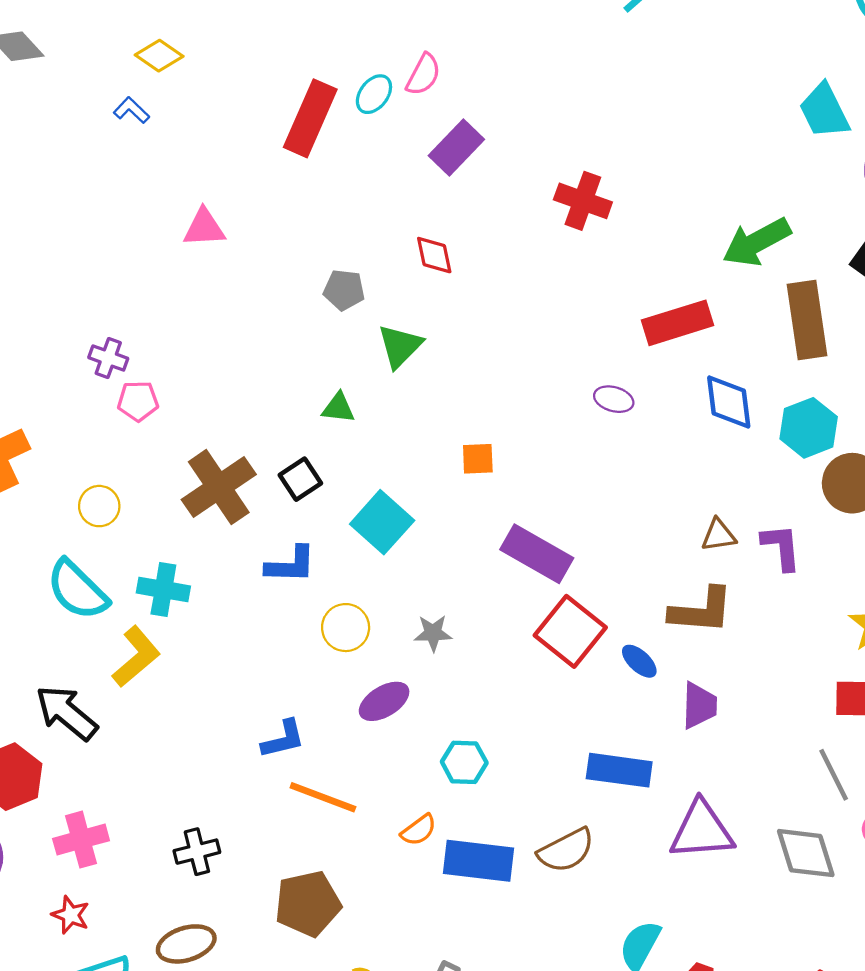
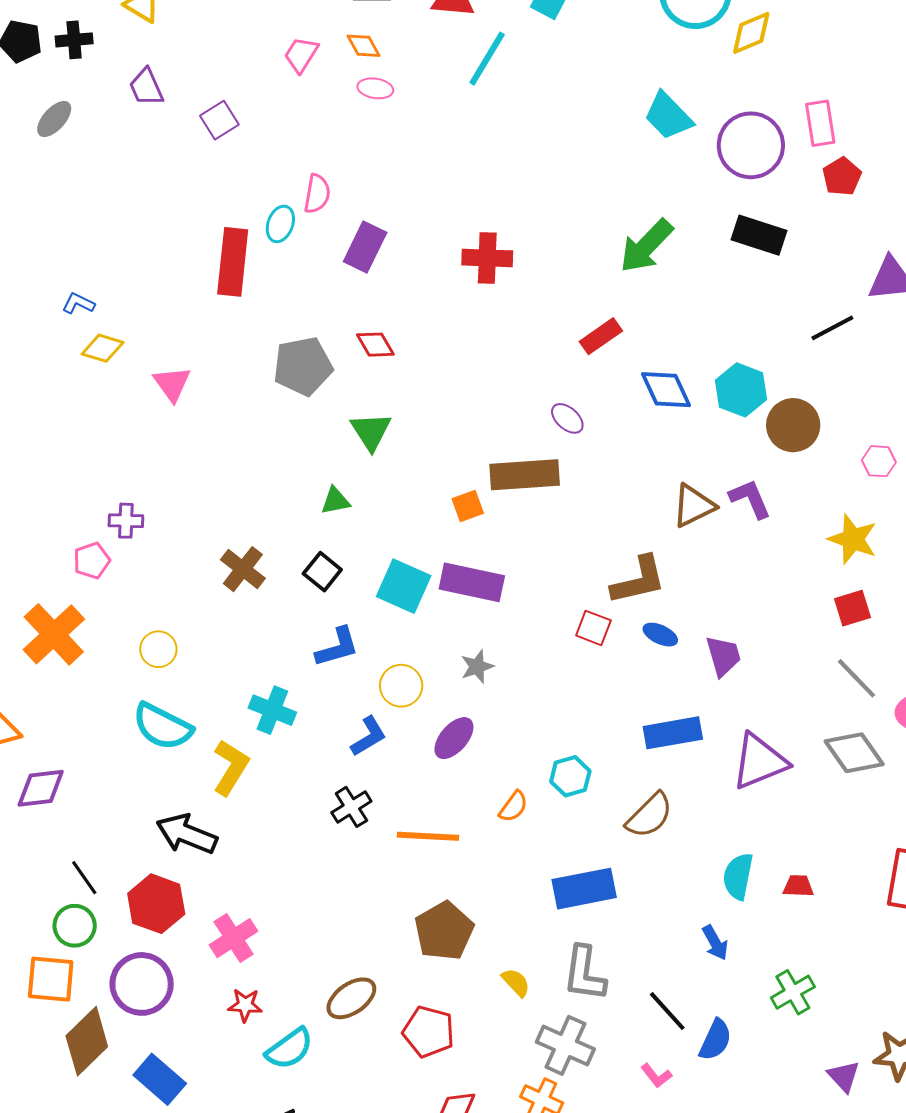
yellow diamond: (159, 56) -> (103, 348), moved
pink triangle: (204, 228) -> (172, 384), turned -45
gray pentagon: (344, 290) -> (303, 366), moved, size x1.6
brown rectangle: (807, 320) -> (525, 475), moved, turned -68
red rectangle: (677, 323) -> (601, 336), size x0.7
purple ellipse: (614, 399) -> (567, 418), turned 44
pink pentagon: (138, 401) -> (92, 561), moved
brown cross: (219, 487) -> (243, 569), moved, size x0.7
brown triangle: (719, 535) -> (694, 506), size x1.4
purple rectangle: (537, 554) -> (472, 582), moved
cyan cross: (163, 589) -> (272, 710), moved, turned 30
brown L-shape: (701, 611) -> (639, 580), moved
red square: (570, 631) -> (593, 628), size x0.6
blue L-shape: (283, 739) -> (369, 736), moved
cyan hexagon: (464, 762) -> (570, 776), moved
orange semicircle: (419, 830) -> (513, 807), moved
black cross: (197, 852) -> (351, 807), moved
blue rectangle: (479, 861) -> (584, 889), moved

